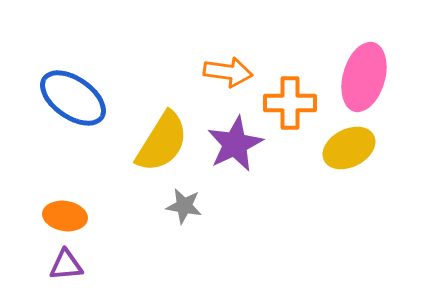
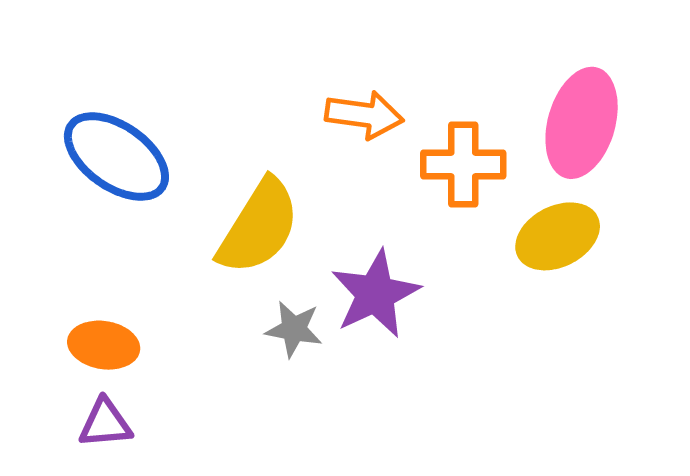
purple star: (235, 144) -> (375, 294), moved

